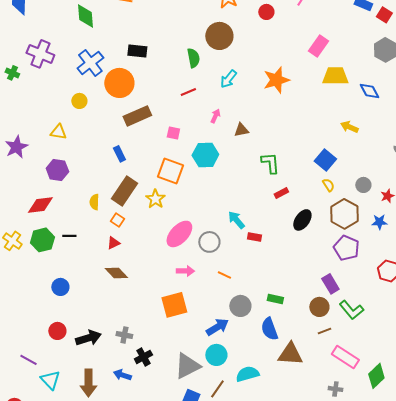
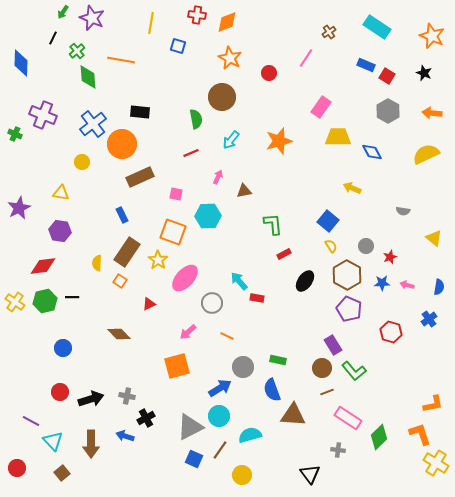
pink ellipse: (179, 234) -> (185, 278), moved
red triangle: (113, 243) -> (149, 304), moved
pink arrow: (185, 271) -> (188, 332), turned 138

